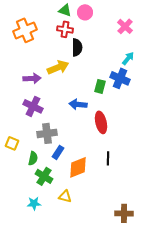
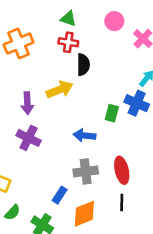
pink circle: (85, 12) -> (114, 21), moved
purple arrow: (32, 78) -> (27, 103), turned 90
red ellipse: (101, 122) -> (122, 170), moved
gray cross: (47, 133) -> (86, 171), moved
green semicircle: (33, 158) -> (12, 212), moved, turned 32

